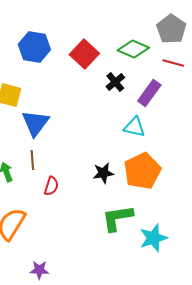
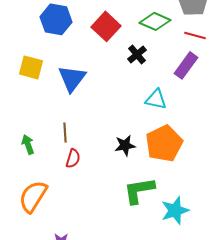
purple rectangle: (149, 93) -> (186, 65), moved
blue triangle: (35, 123) -> (72, 78), moved
brown line: (32, 160) -> (65, 132), moved

